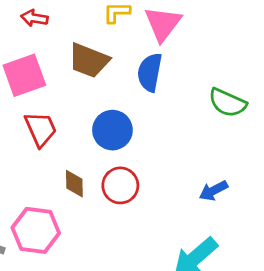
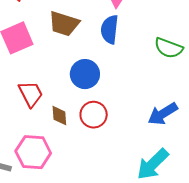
red trapezoid: (41, 129) -> (31, 94), moved
blue arrow: (213, 191) -> (163, 114), size x1.4

